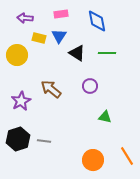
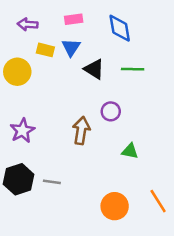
brown arrow: (51, 89) -> (81, 131), moved, turned 60

